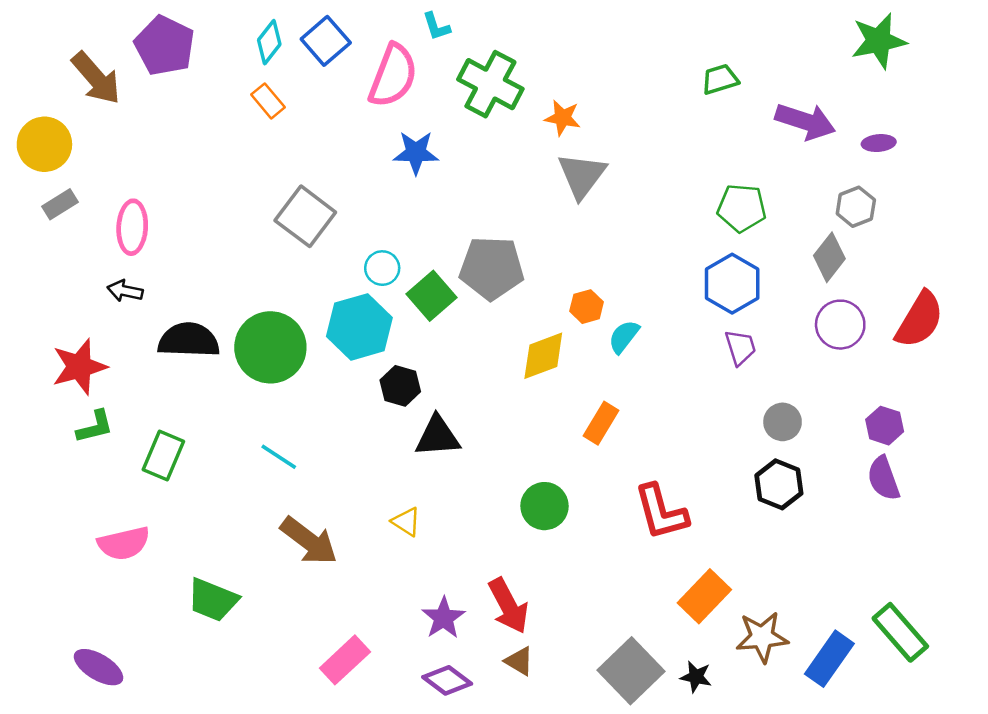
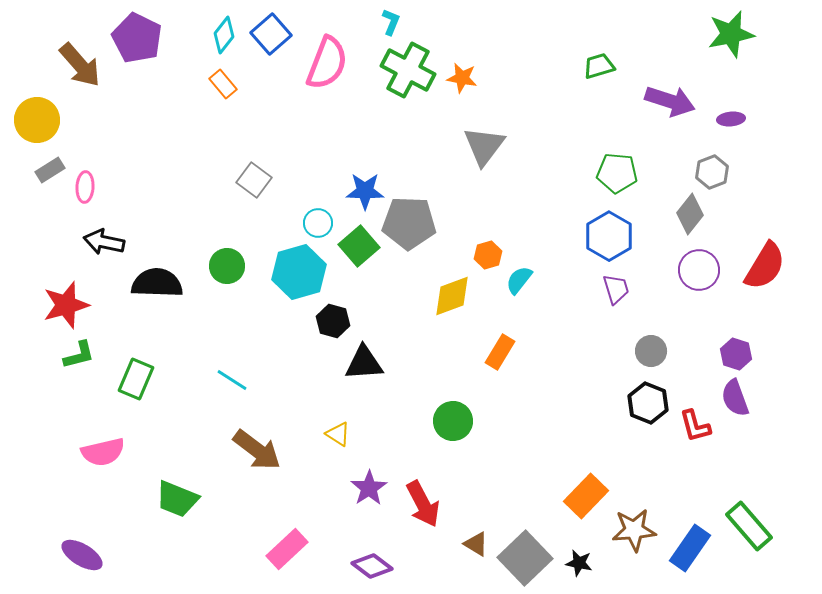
cyan L-shape: (436, 26) -> (391, 22), moved, turned -140
orange star: (563, 118) -> (462, 78), moved
blue star: (416, 153) -> (365, 191), moved
gray square: (305, 216) -> (254, 180), size x0.7
pink ellipse: (132, 227) -> (85, 187), moved, size x0.7
black arrow: (125, 291) -> (104, 242), size x1.4
green circle: (270, 347) -> (227, 266), moved, size x0.6
red L-shape: (661, 512) -> (695, 426), moved, size x0.7
purple star: (444, 618) -> (369, 488), moved
brown triangle: (519, 661) -> (476, 544), moved

